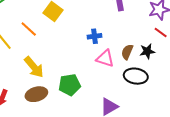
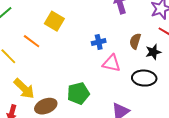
brown semicircle: (127, 52) -> (135, 41), moved
yellow arrow: (34, 67) -> (24, 89), moved

